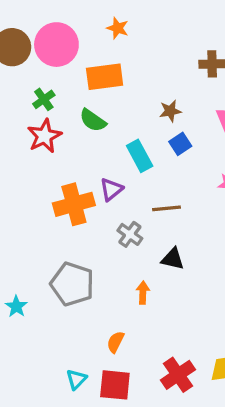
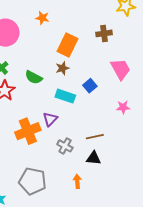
orange rectangle: (105, 77) -> (67, 45), moved, turned -50
brown star: (170, 111) -> (62, 68), moved
cyan rectangle: (140, 156) -> (65, 96), turned -36
brown line: (167, 208) -> (95, 137), moved

